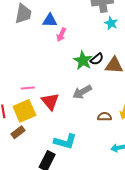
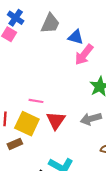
pink arrow: (61, 35) -> (84, 55), size x1.5
yellow square: (24, 111) -> (27, 124), turned 35

